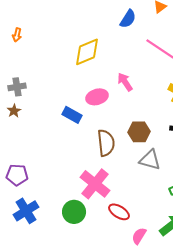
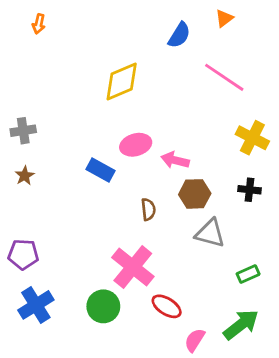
orange arrow: (17, 35) -> (39, 24), moved
pink arrow: (125, 82) -> (175, 160), moved, turned -42
brown star: (14, 111) -> (25, 176), moved
brown semicircle: (106, 143) -> (148, 209), size x0.6

